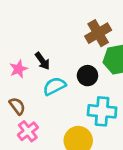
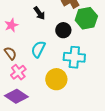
black arrow: (42, 61) -> (39, 13), moved
cyan semicircle: (54, 86) -> (38, 49), moved, turned -36

